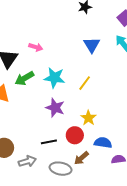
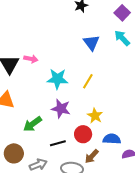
pink arrow: (36, 47) -> (31, 59), moved
green arrow: (24, 78) -> (33, 124), moved

